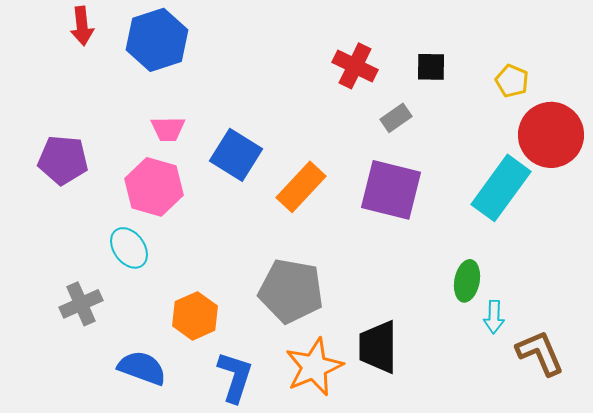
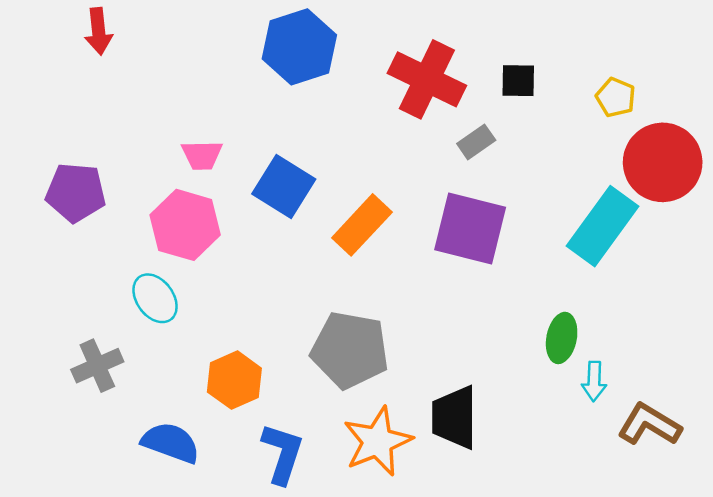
blue hexagon: (157, 40) -> (299, 47), moved
red cross: (355, 66) -> (427, 79), size x1.4
brown L-shape: (540, 353) -> (649, 425), turned -36

